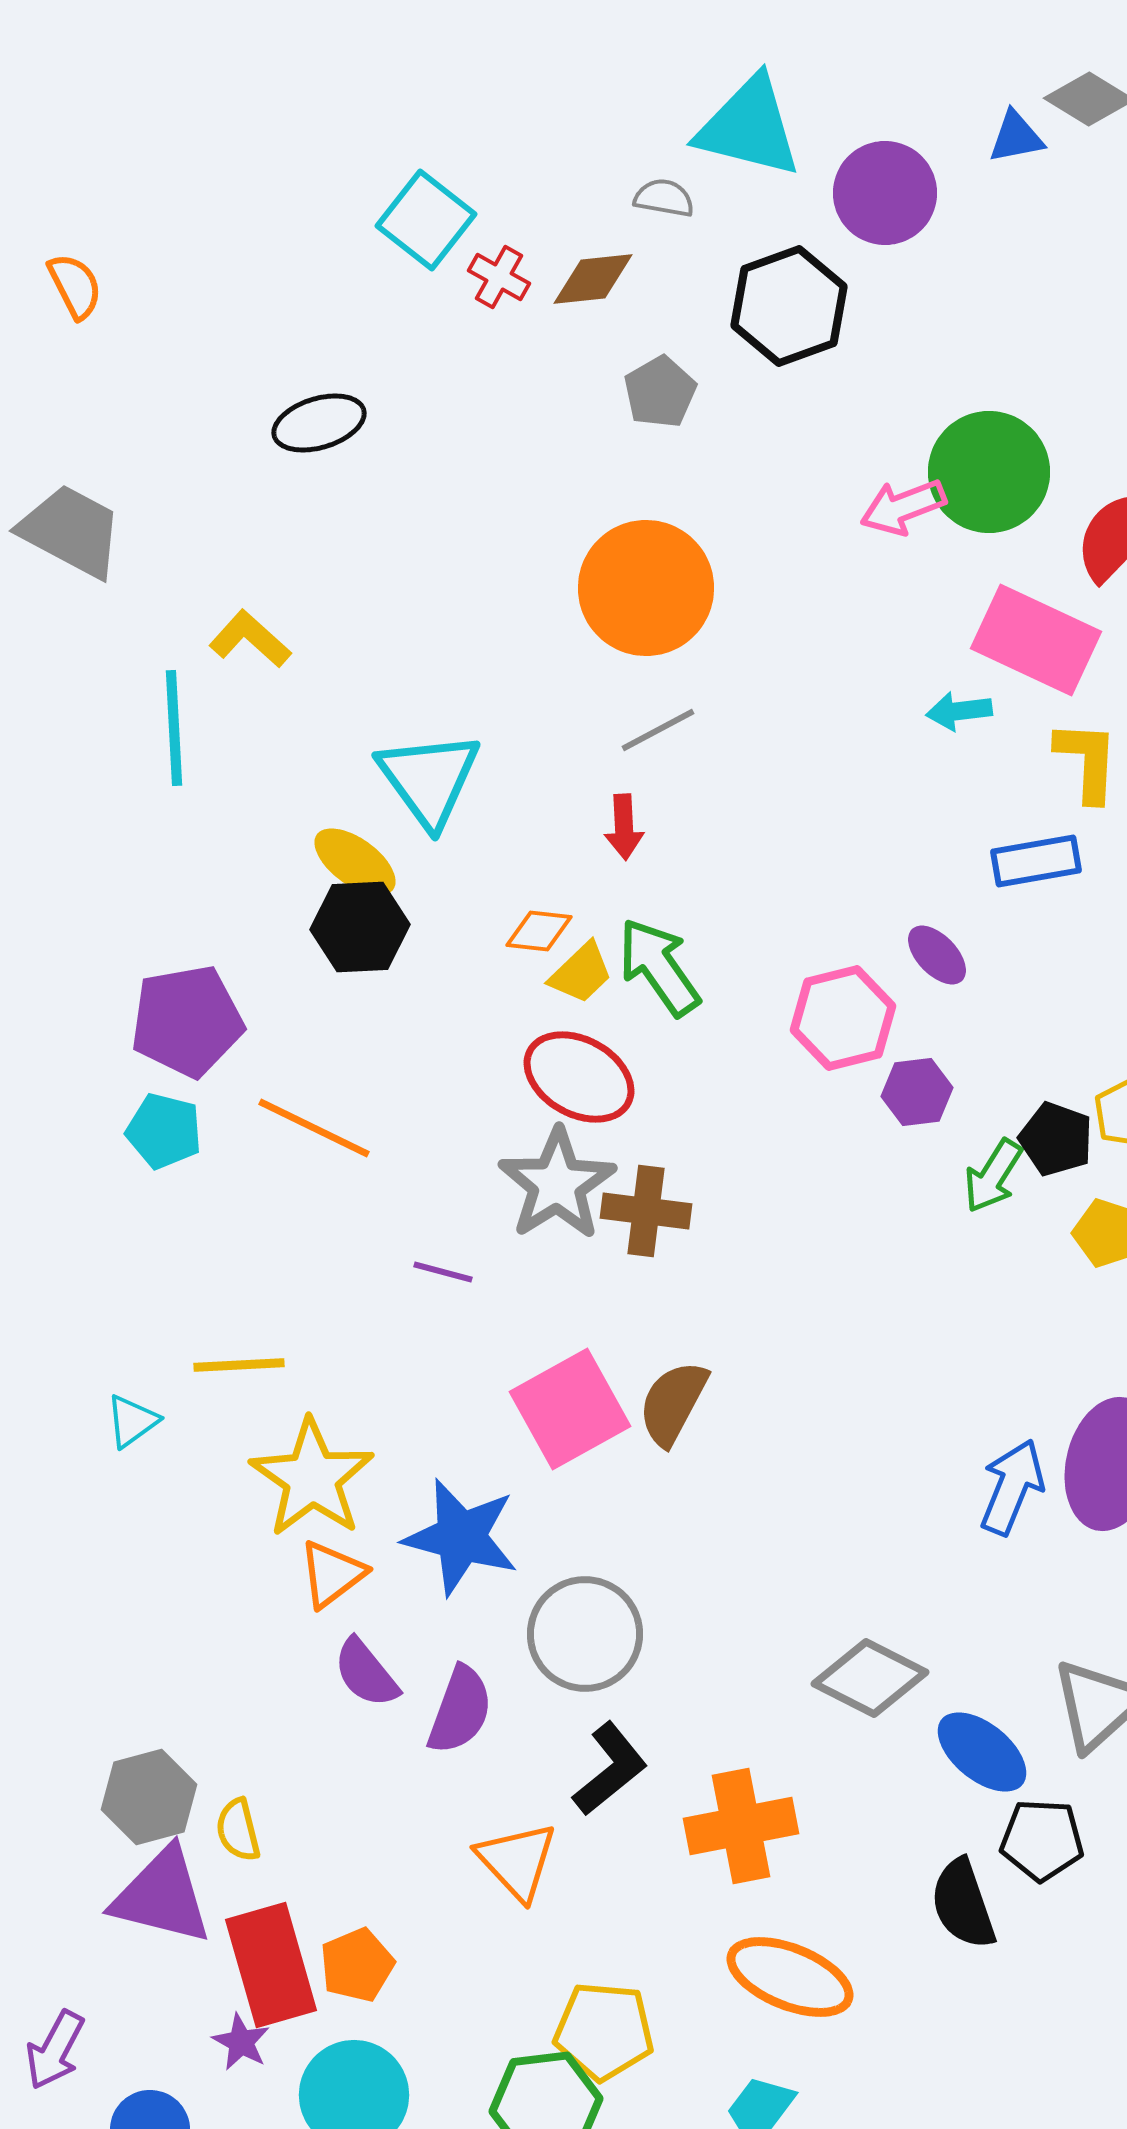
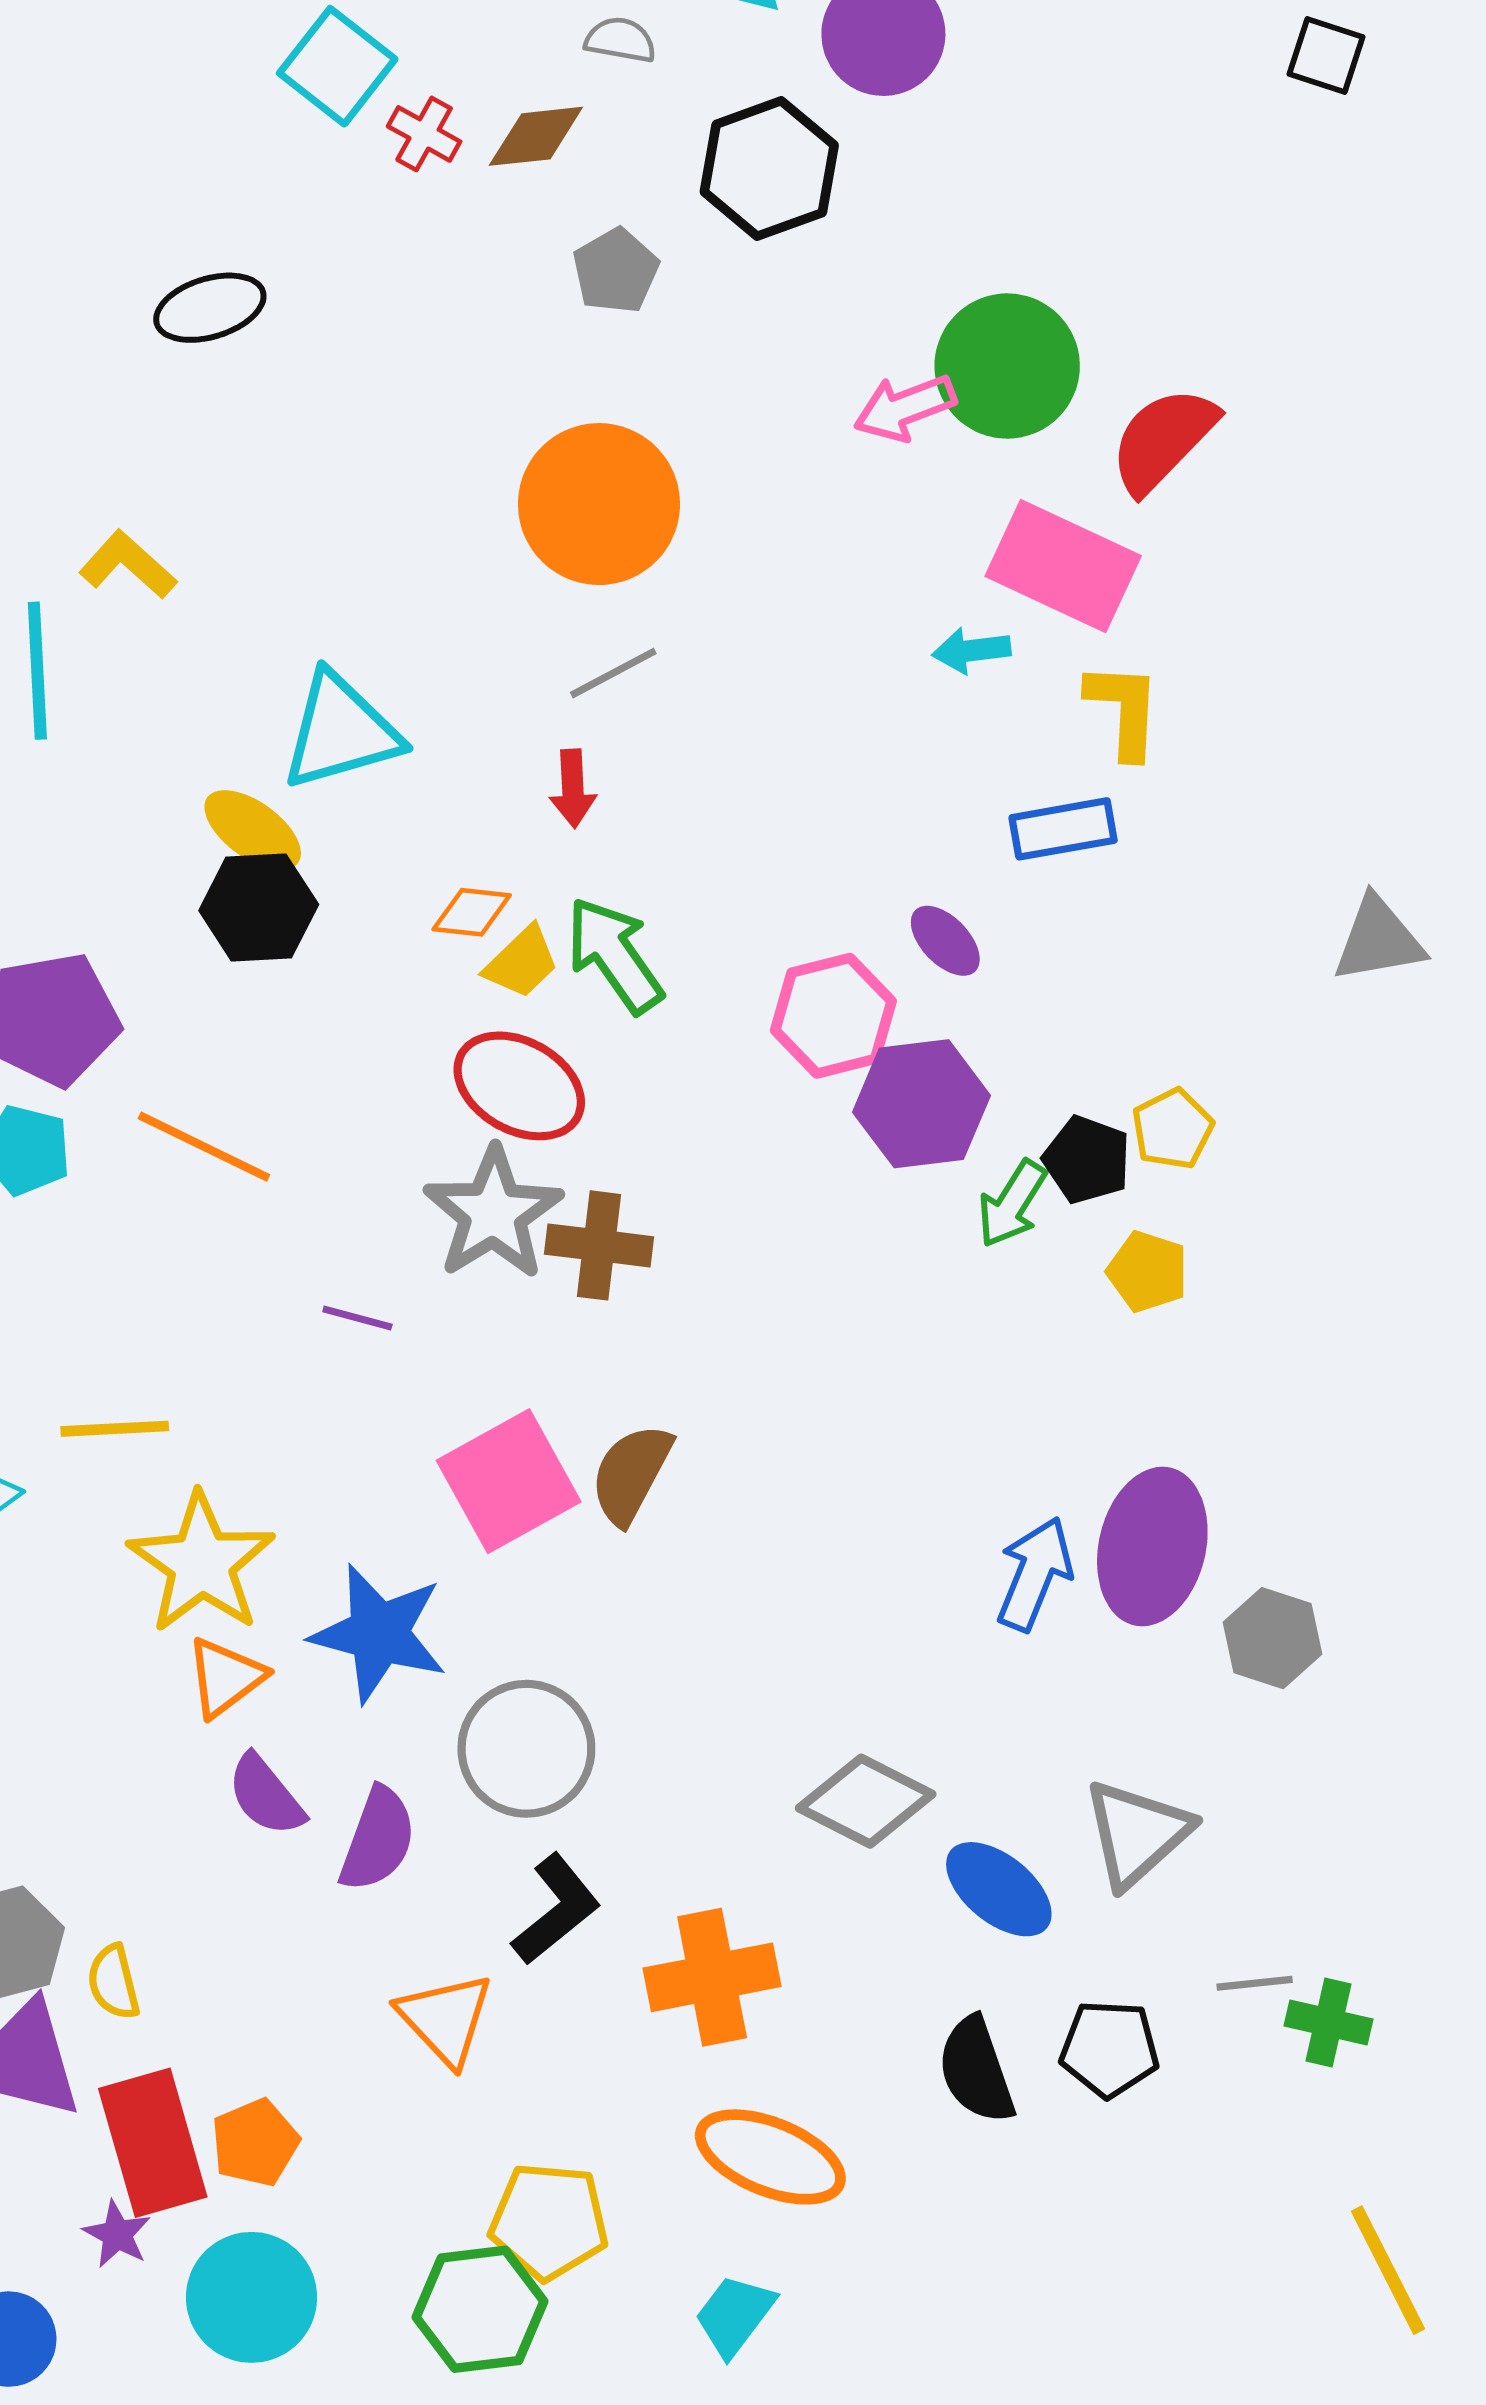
cyan triangle: (429, 779) -> (341, 731), turned 50
purple hexagon: (917, 1092) -> (921, 1104), size x1.6
black pentagon: (1042, 1840) -> (1109, 2049), moved

